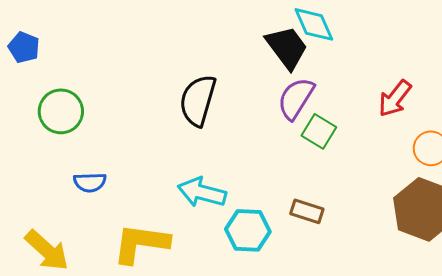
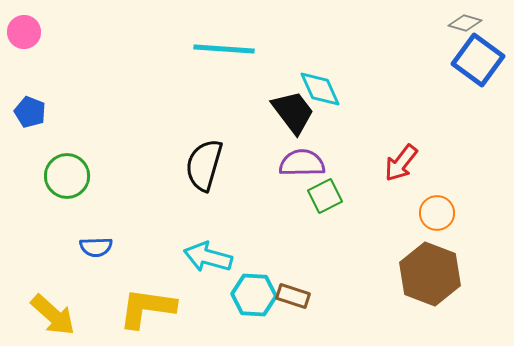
purple semicircle: (296, 98) -> (302, 163), turned 57
green square: (319, 131) -> (325, 196), turned 32
brown rectangle: (307, 211) -> (293, 296), moved

